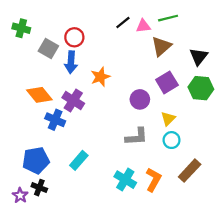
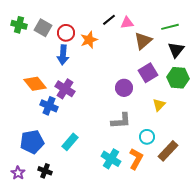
green line: (168, 18) -> (170, 27), moved
gray square: (48, 49) -> (43, 28), moved
orange star: (100, 77) -> (89, 40), moved
yellow triangle: (168, 119) -> (159, 105), moved
cyan circle: (171, 140) -> (147, 137), moved
black cross: (39, 188) -> (45, 171), moved

